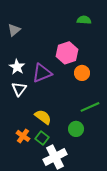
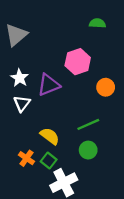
gray triangle: (14, 30) -> (16, 35), size x1.5
orange circle: (82, 73) -> (106, 87), moved
green line: (90, 107) -> (88, 124), moved

